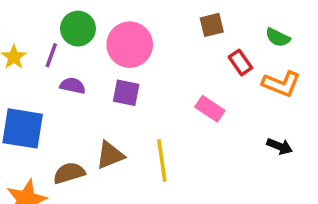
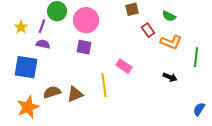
purple semicircle: (73, 86) -> (43, 44), moved
pink rectangle: (210, 109) -> (124, 66), moved
brown triangle: (110, 155) -> (75, 94), moved

